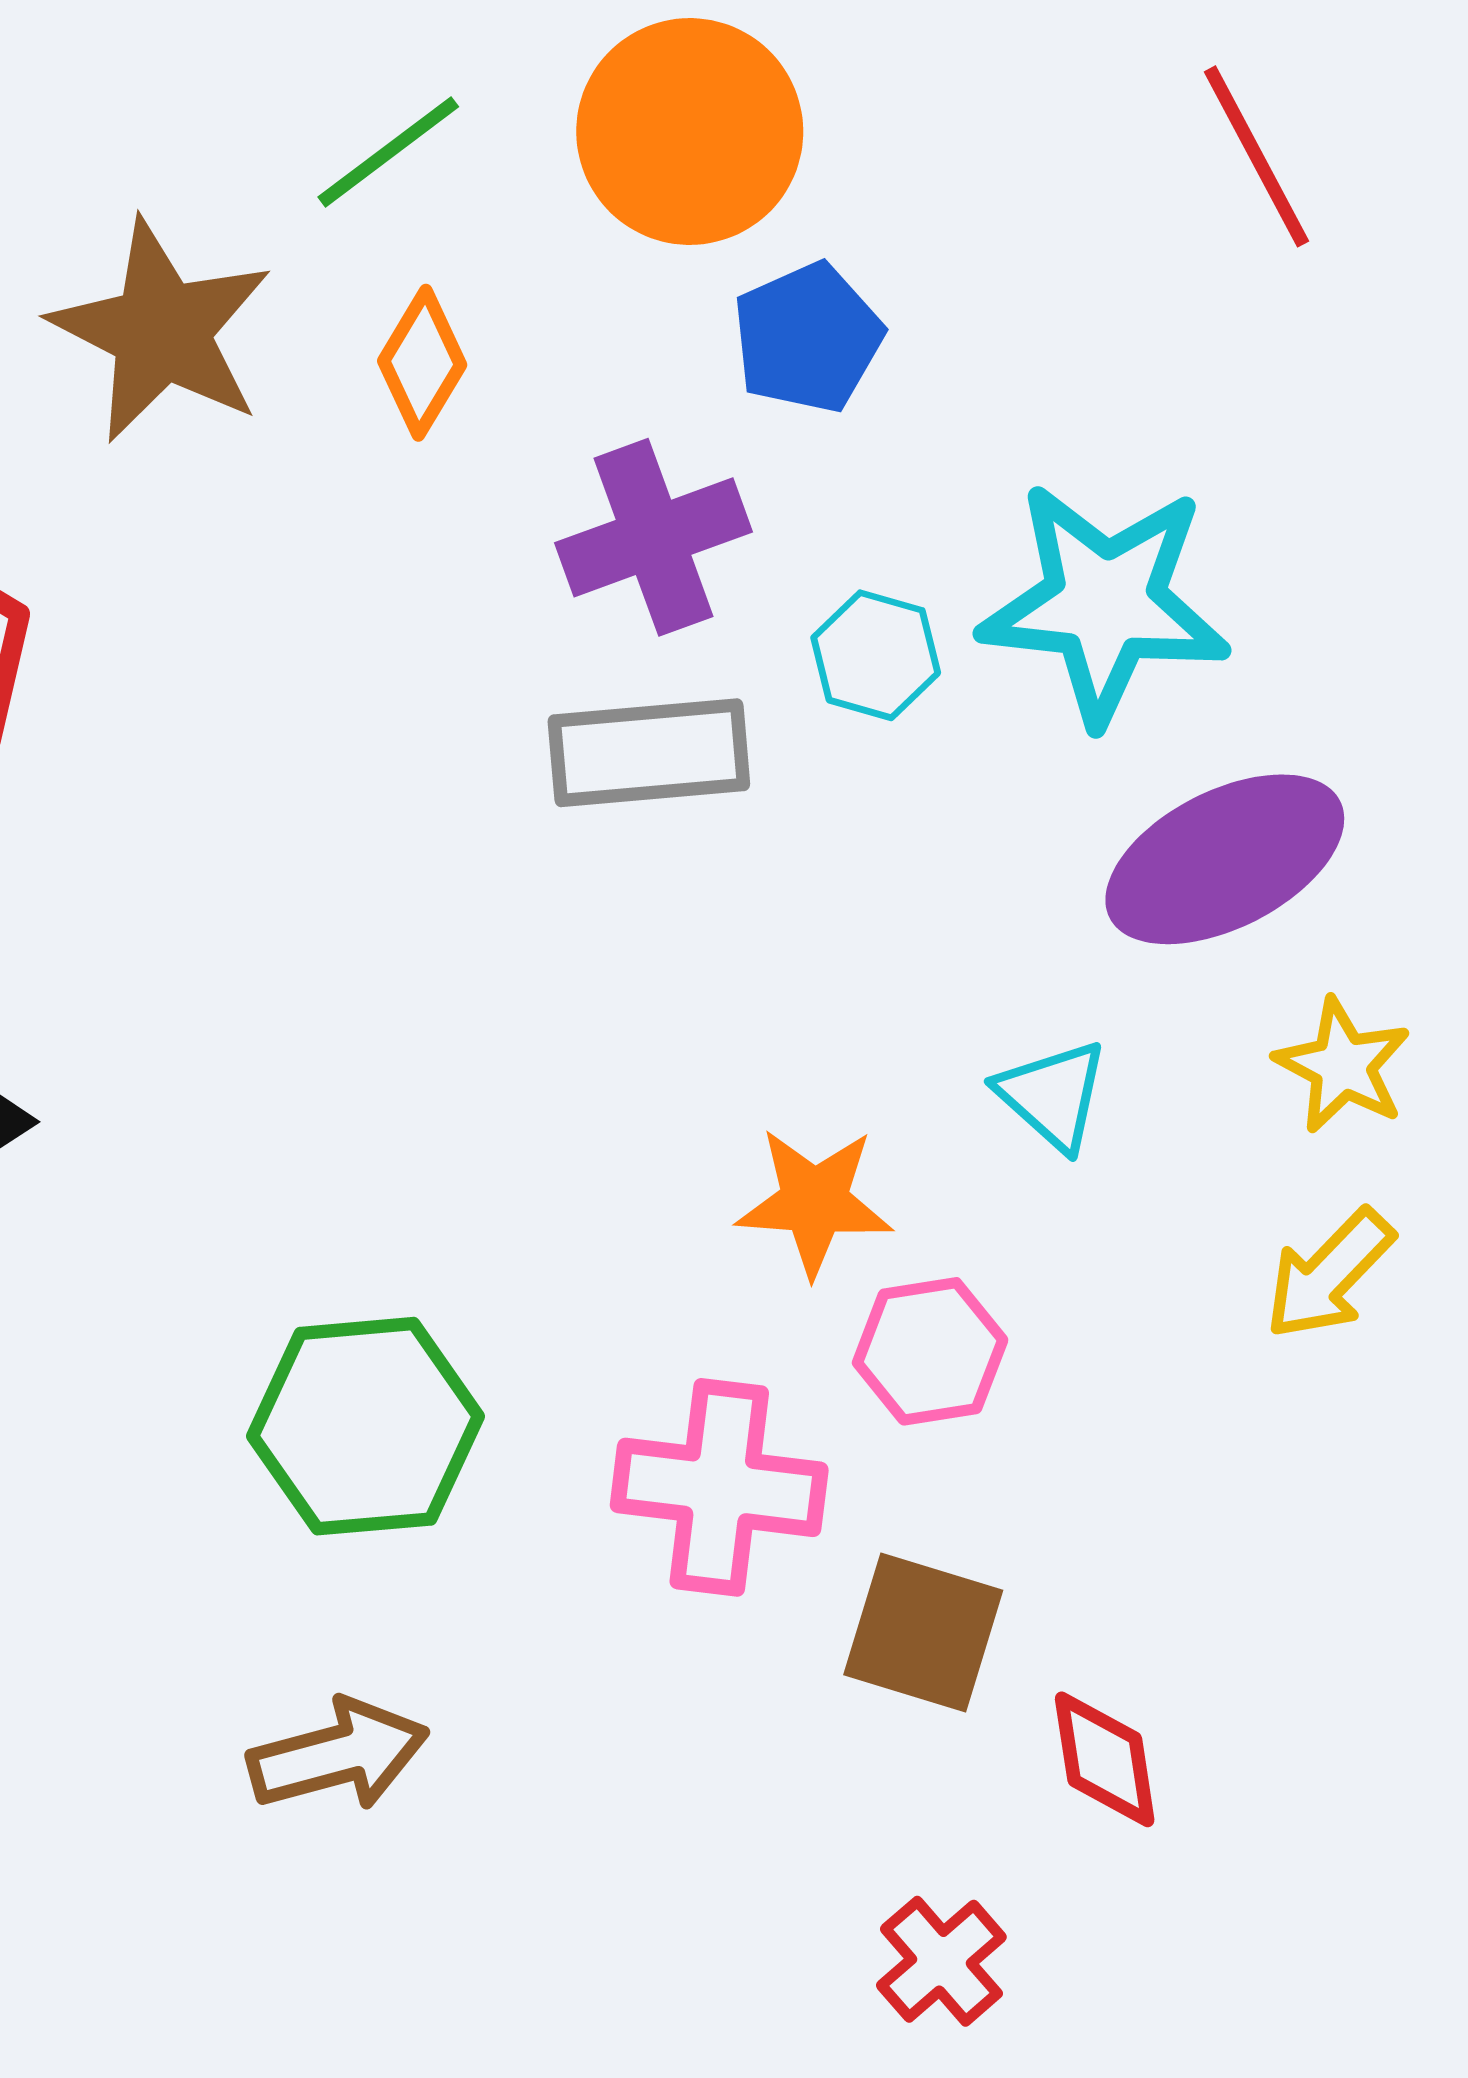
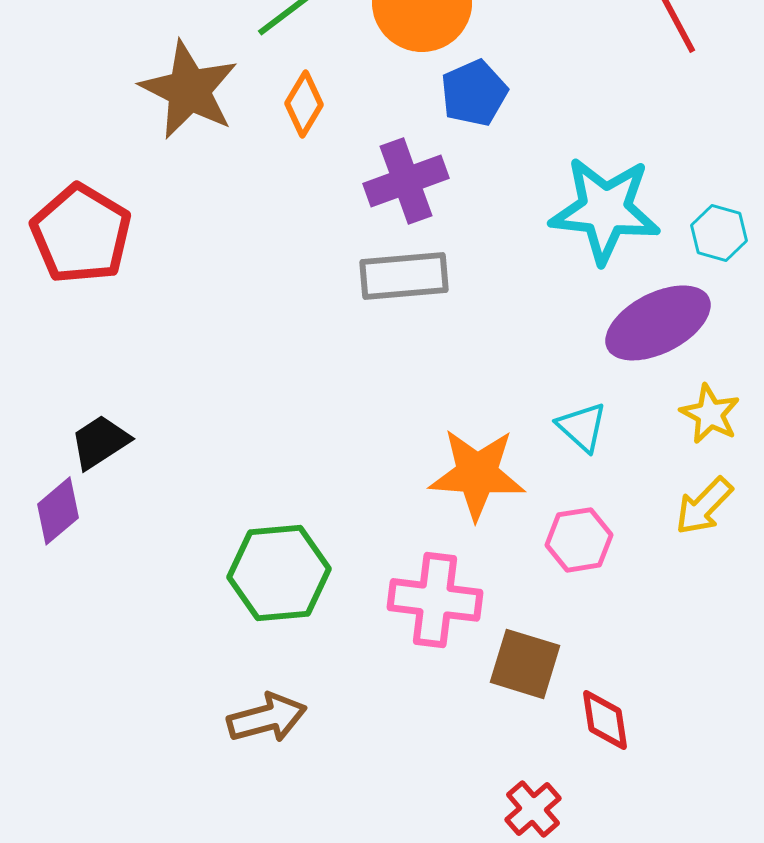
cyan hexagon: (876, 655) -> (719, 233), moved
orange star: (814, 1202) -> (477, 474), size x1.4
pink hexagon: (930, 1351) -> (579, 540), moved

